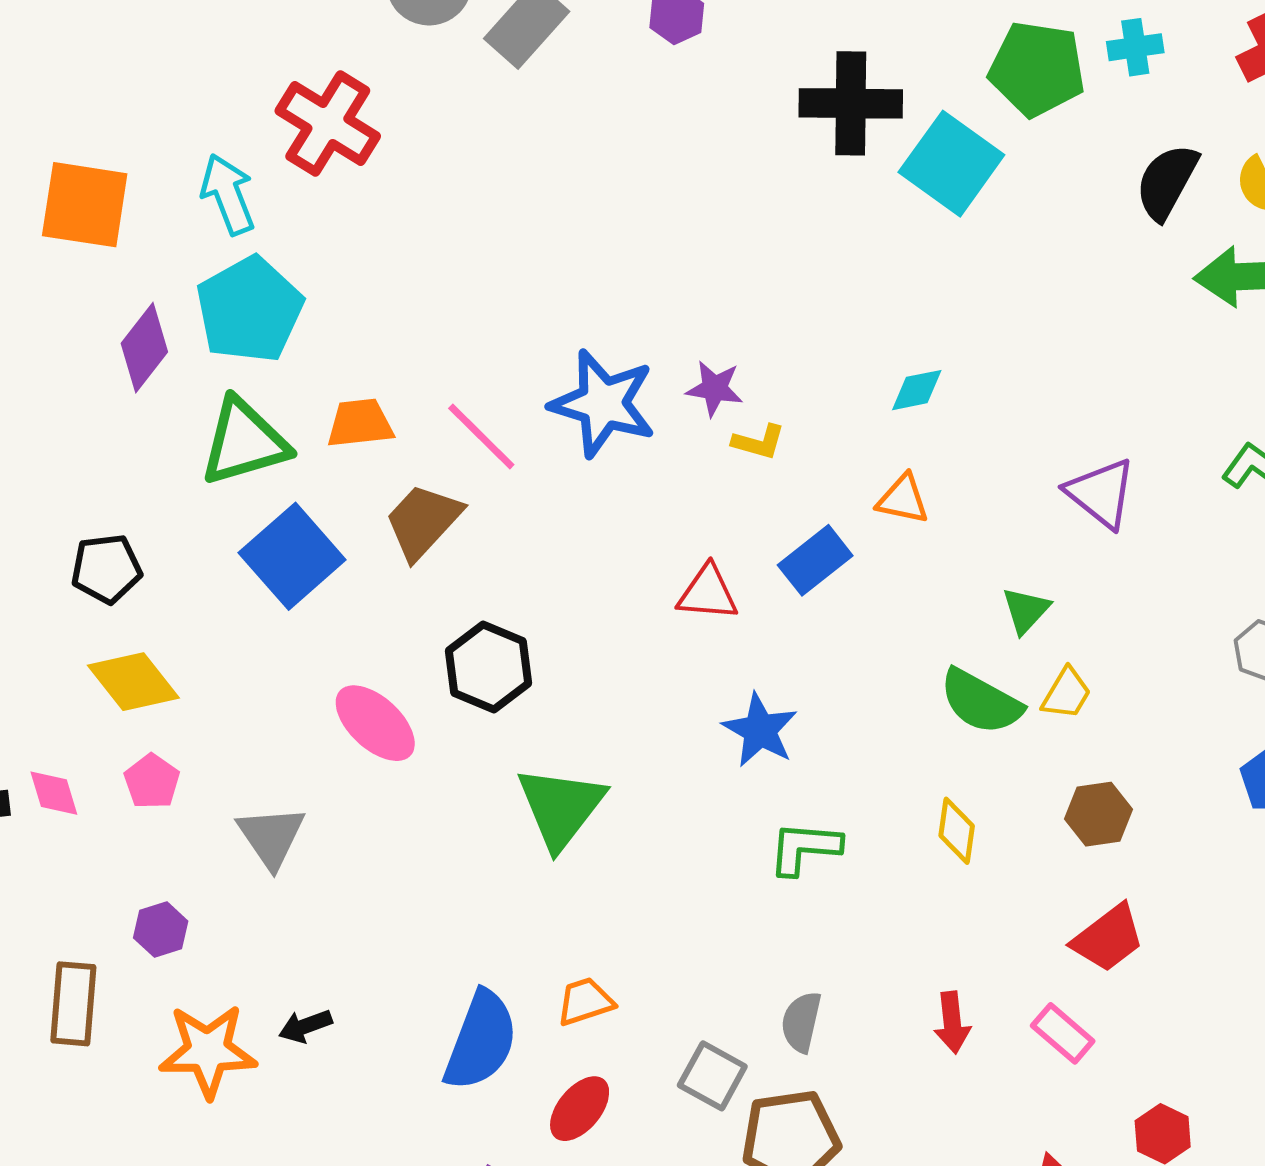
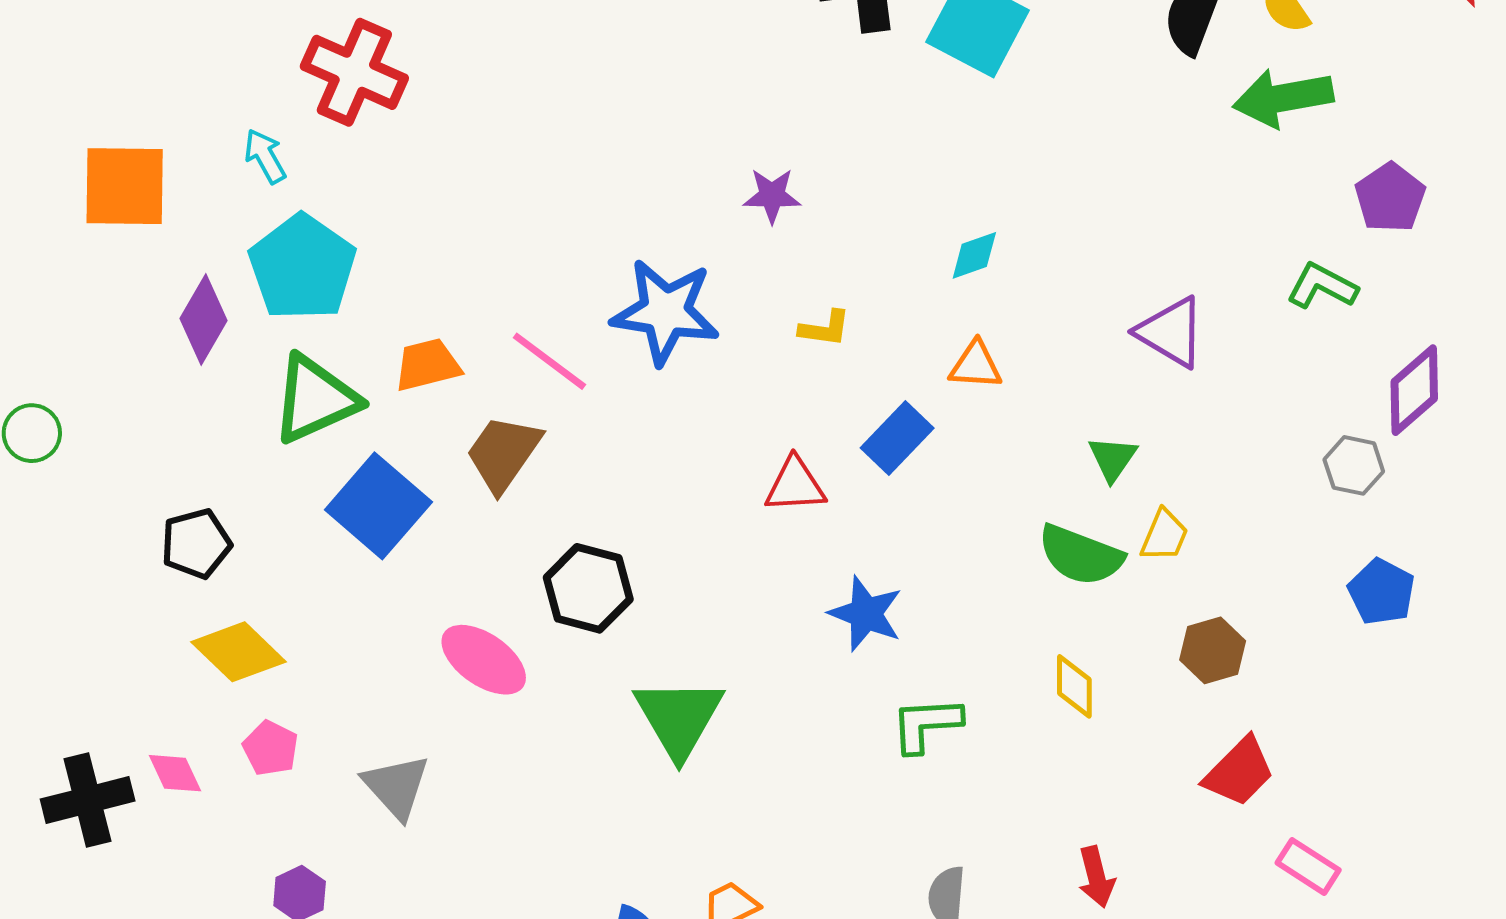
cyan arrow: (228, 194) -> (265, 156), size x0.7
purple star: (715, 388) -> (772, 196), moved
pink rectangle: (1063, 1033) -> (1308, 866), moved

